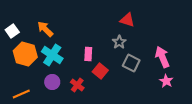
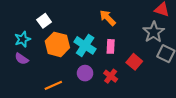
orange arrow: (45, 29) -> (108, 18), moved
gray star: (119, 42) -> (154, 32), size x1.5
pink rectangle: (88, 54) -> (111, 46), moved

